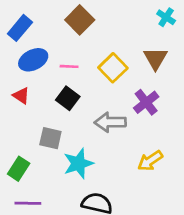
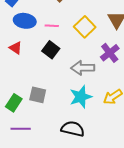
blue ellipse: (33, 60) -> (25, 21), turned 35
gray square: (50, 138) -> (38, 95), moved
cyan star: (78, 163) -> (81, 97), moved

